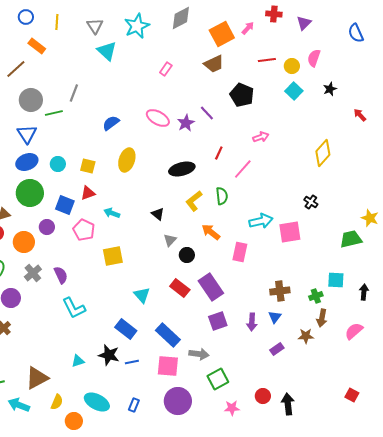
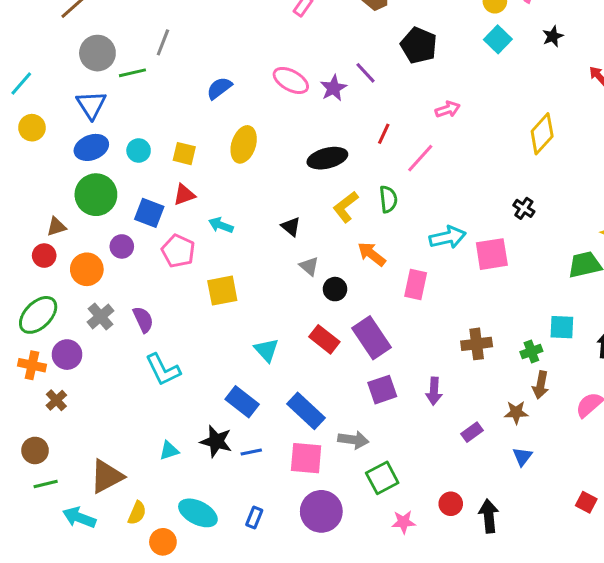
gray triangle: (170, 240) -> (309, 266), turned -32
blue triangle: (275, 317) -> (522, 457), moved

